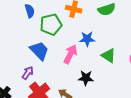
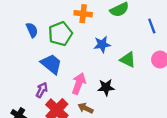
blue semicircle: (30, 11) -> (32, 30), moved
pink arrow: (70, 54) -> (79, 83), moved

